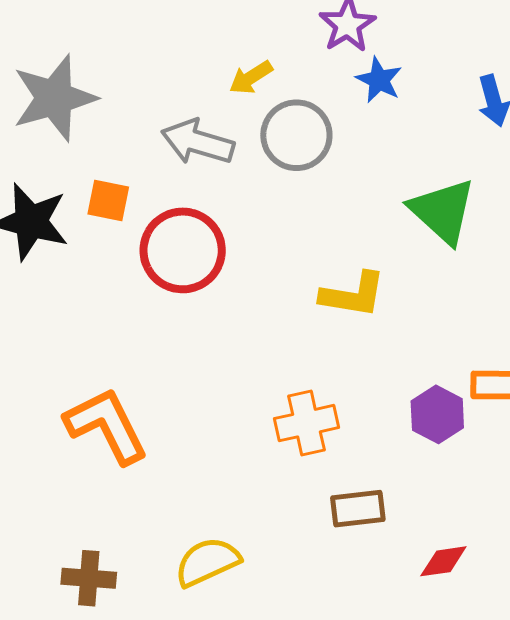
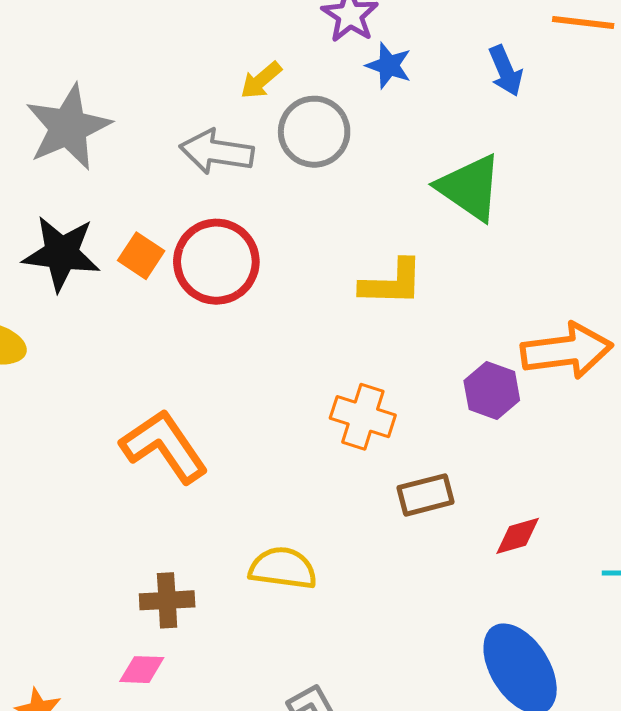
orange square: (108, 201) -> (141, 256), moved, turned 30
orange cross: (306, 423) -> (363, 417), turned 38
yellow semicircle: (207, 562) -> (283, 568), turned 40

